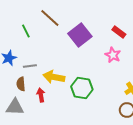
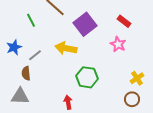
gray line: (30, 66) -> (35, 55), turned -32
yellow arrow: (54, 77) -> (66, 48), moved
red arrow: (41, 95) -> (68, 102), moved

